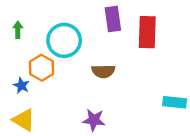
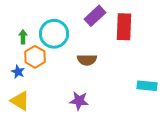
purple rectangle: (113, 19) -> (95, 16), turned 55
green arrow: (18, 30) -> (23, 37), moved

